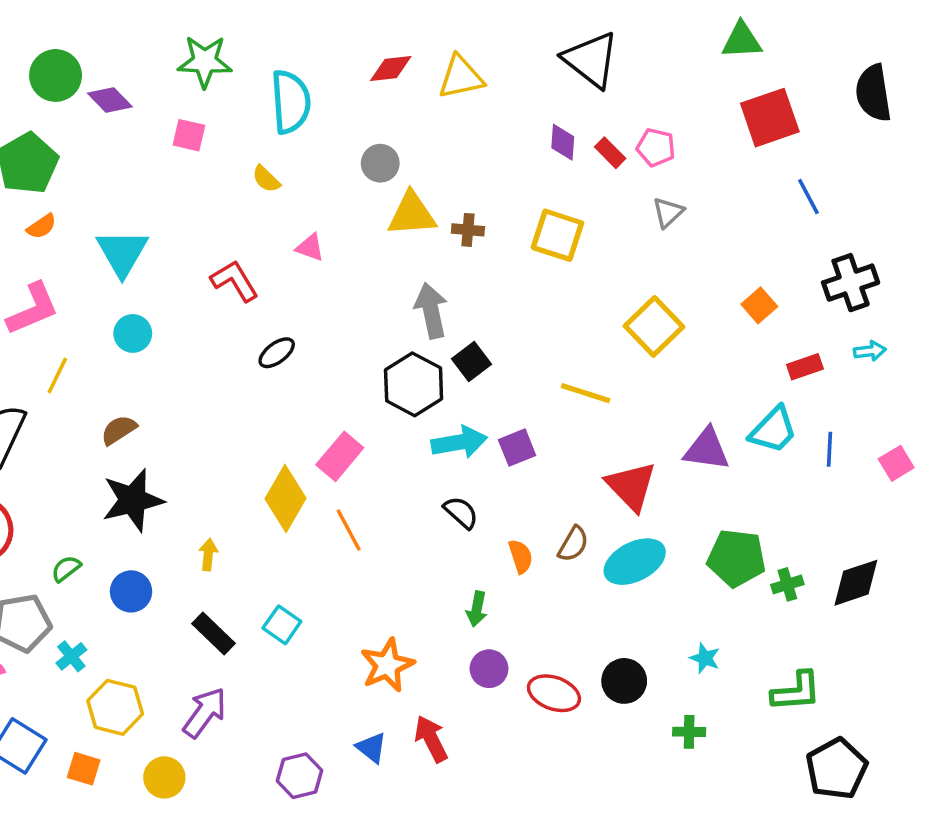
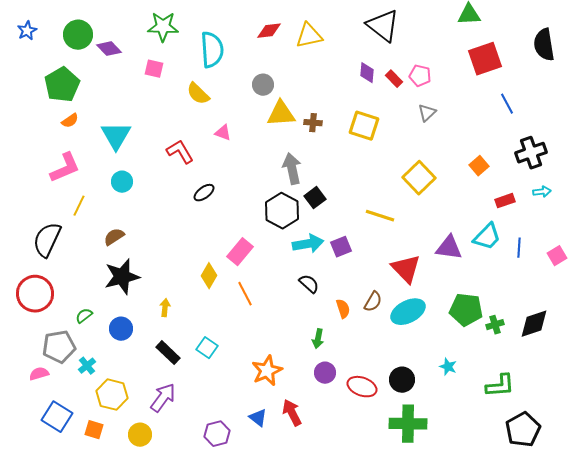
yellow semicircle: (266, 179) -> (198, 94), size x1.4
yellow diamond: (285, 498) -> (209, 276), size x0.7
green cross: (689, 732) -> (408, 424), moved, size x2.0

